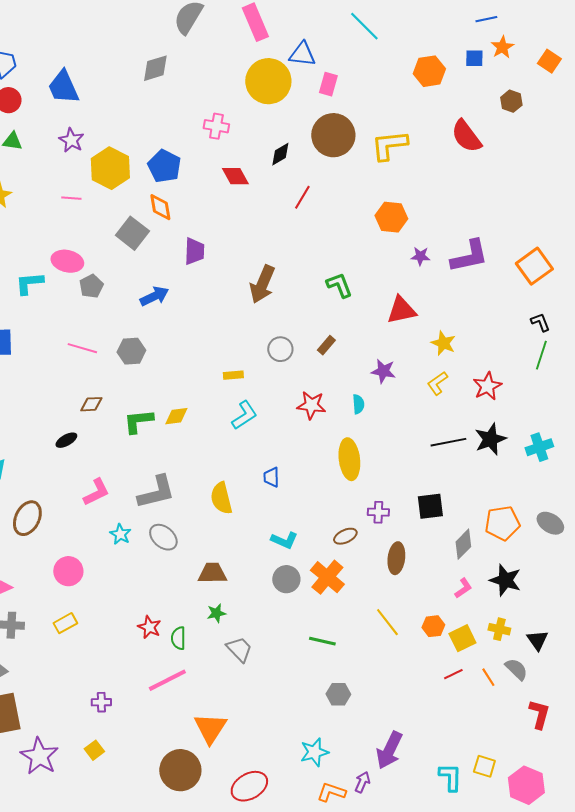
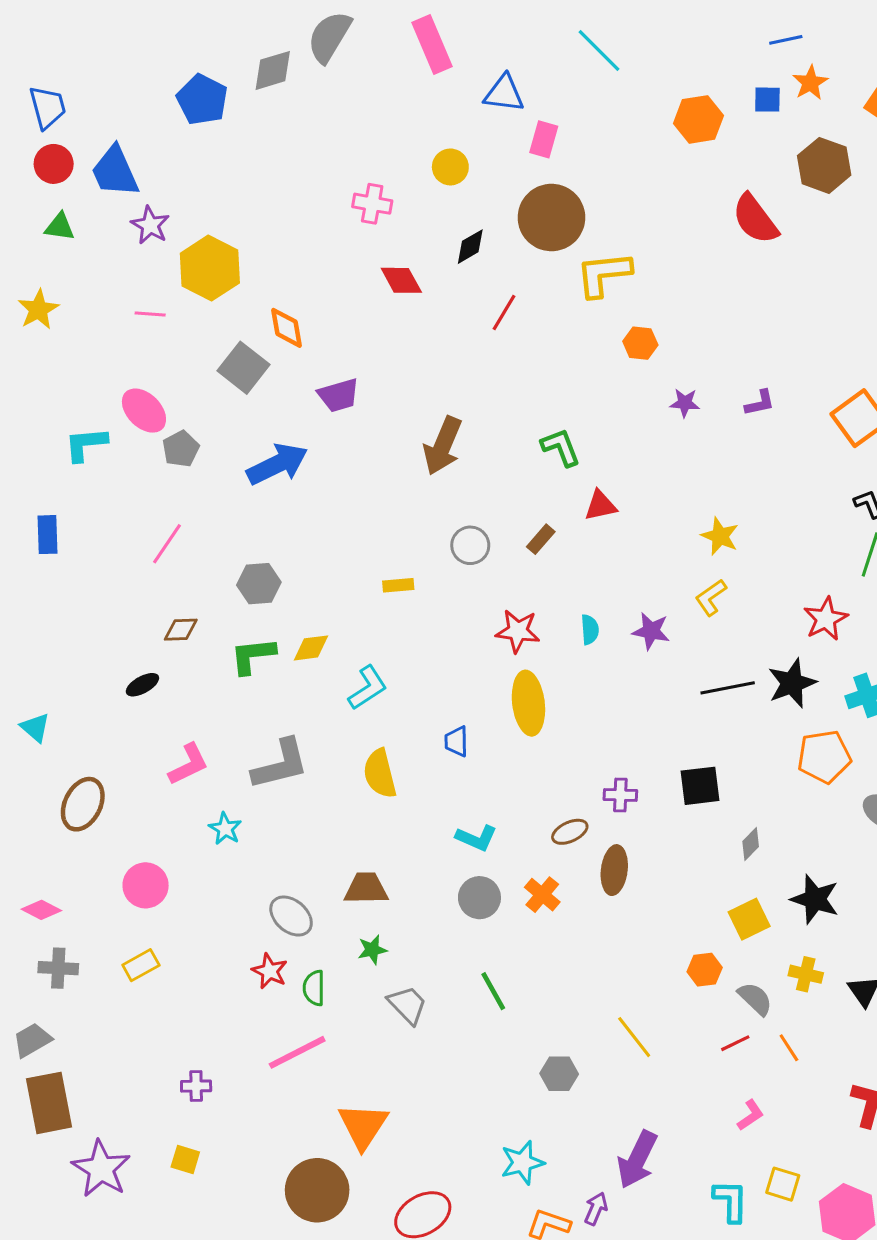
gray diamond: (155, 68) -> (273, 70), moved
yellow circle: (268, 81) -> (450, 167), moved, size x0.5
blue trapezoid: (63, 87) -> (115, 172), moved
brown hexagon: (511, 101) -> (824, 165), size x1.6
yellow L-shape: (389, 145) -> (604, 274), moved
blue pentagon: (164, 166) -> (202, 100), moved
orange hexagon: (391, 217) -> (640, 343), size x0.7
purple trapezoid: (194, 251) -> (339, 395), turned 72
purple L-shape: (469, 256) -> (760, 403), size x0.5
pink ellipse: (67, 261) -> (144, 411), turned 32
blue arrow: (154, 296) -> (277, 464), size x1.4
red triangle: (401, 310) -> (600, 505), moved, size x0.7
pink line: (82, 348) -> (167, 544), turned -72
gray hexagon: (131, 351) -> (259, 584), moved
purple star: (383, 371) -> (651, 631), moved
red star: (487, 386) -> (826, 619), moved
cyan L-shape: (244, 415) -> (368, 688), moved
yellow ellipse: (349, 459) -> (528, 703), moved
orange pentagon: (502, 523) -> (824, 757), moved
gray ellipse: (163, 537) -> (291, 916), moved
gray diamond: (463, 544) -> (751, 844), size x0.7
brown ellipse: (396, 558) -> (614, 870), moved
orange cross: (327, 577) -> (542, 895), size x0.7
pink L-shape: (463, 588) -> (751, 1115), moved
yellow line: (387, 622) -> (634, 1037), moved
yellow square: (462, 638) -> (749, 919), moved
green line: (322, 641) -> (493, 991), moved, turned 48
gray semicircle: (516, 669) -> (755, 999), moved
yellow square: (94, 750) -> (185, 1160), turned -36

